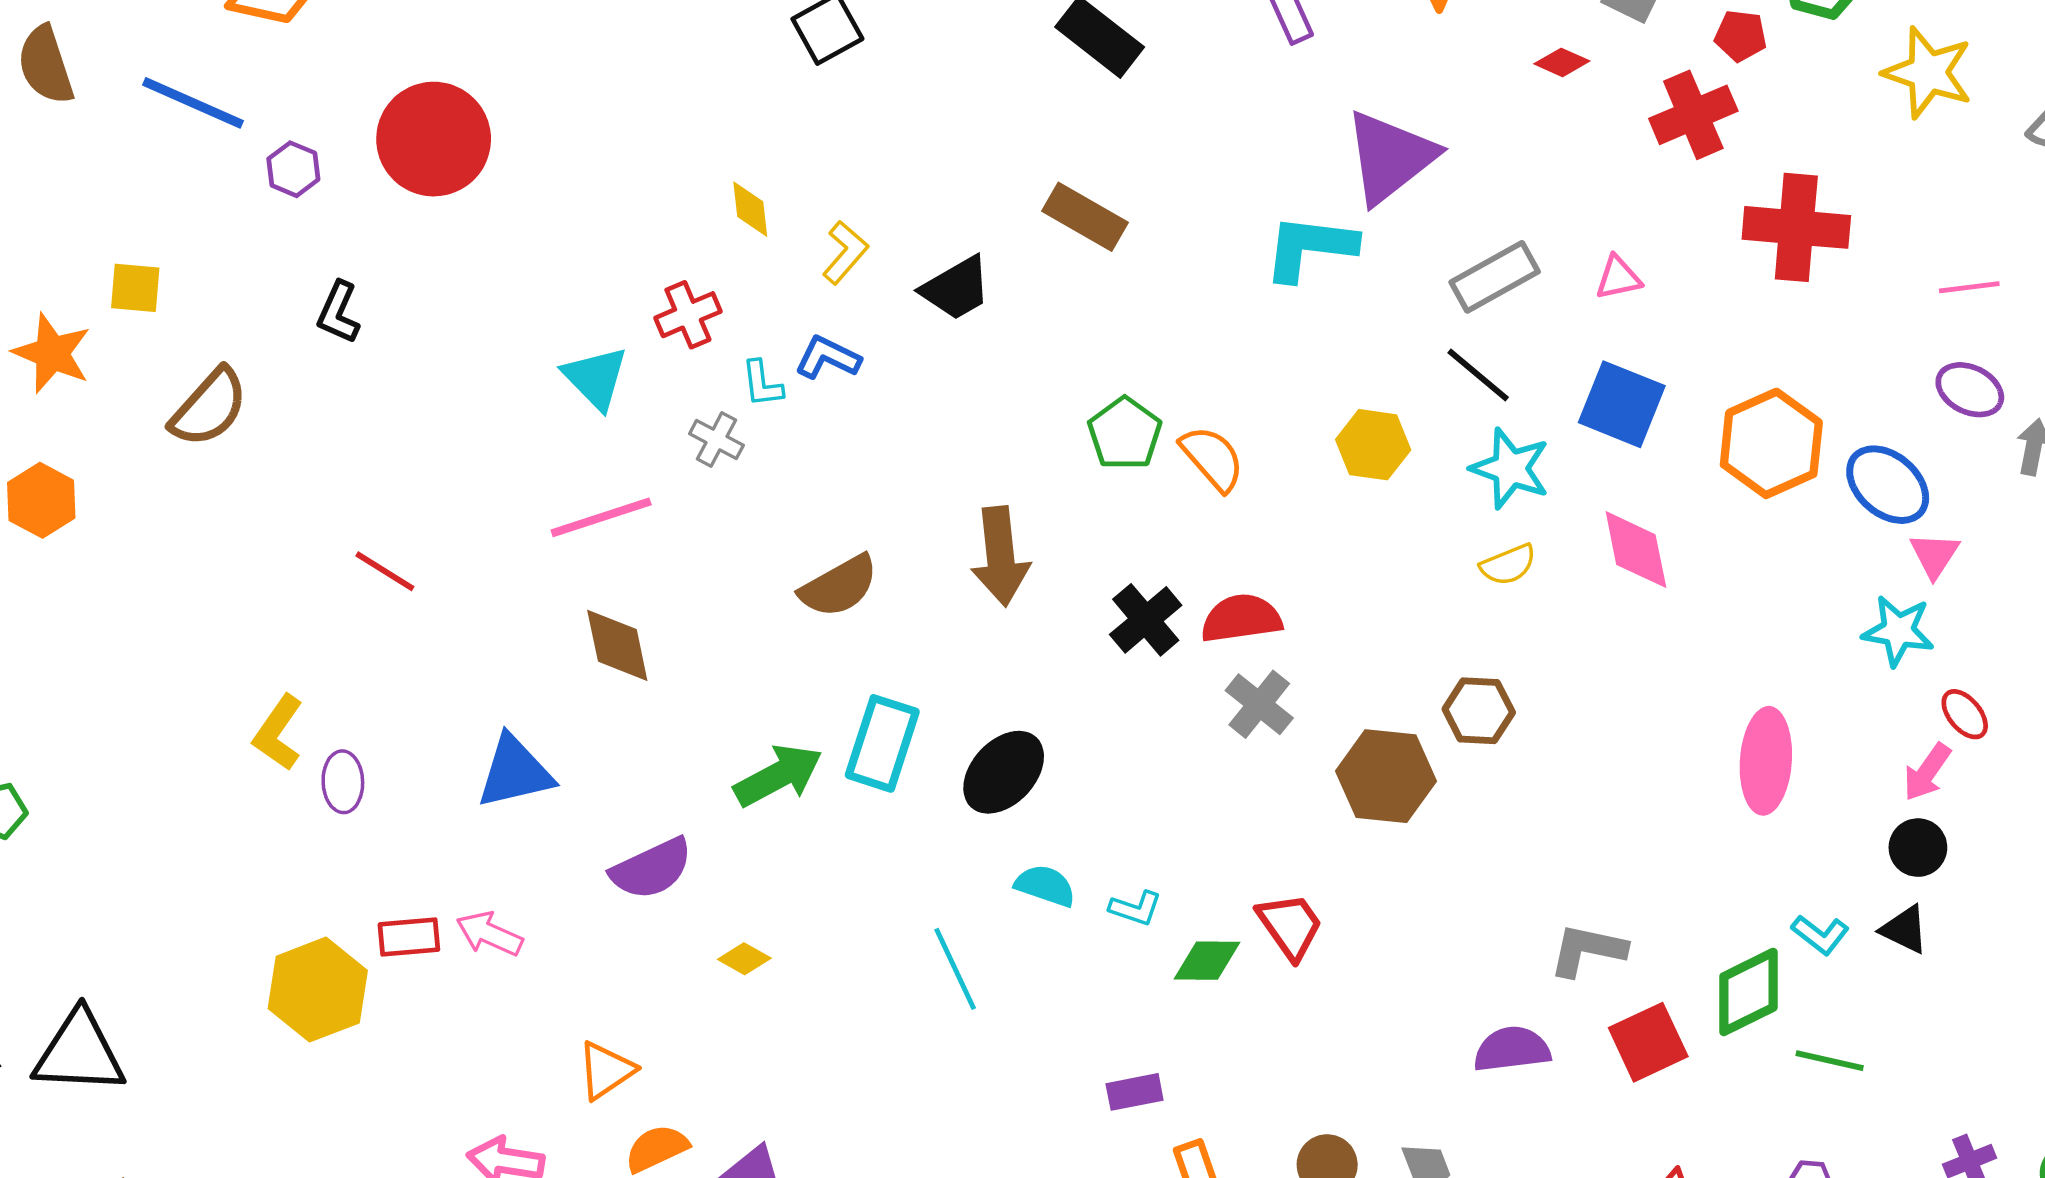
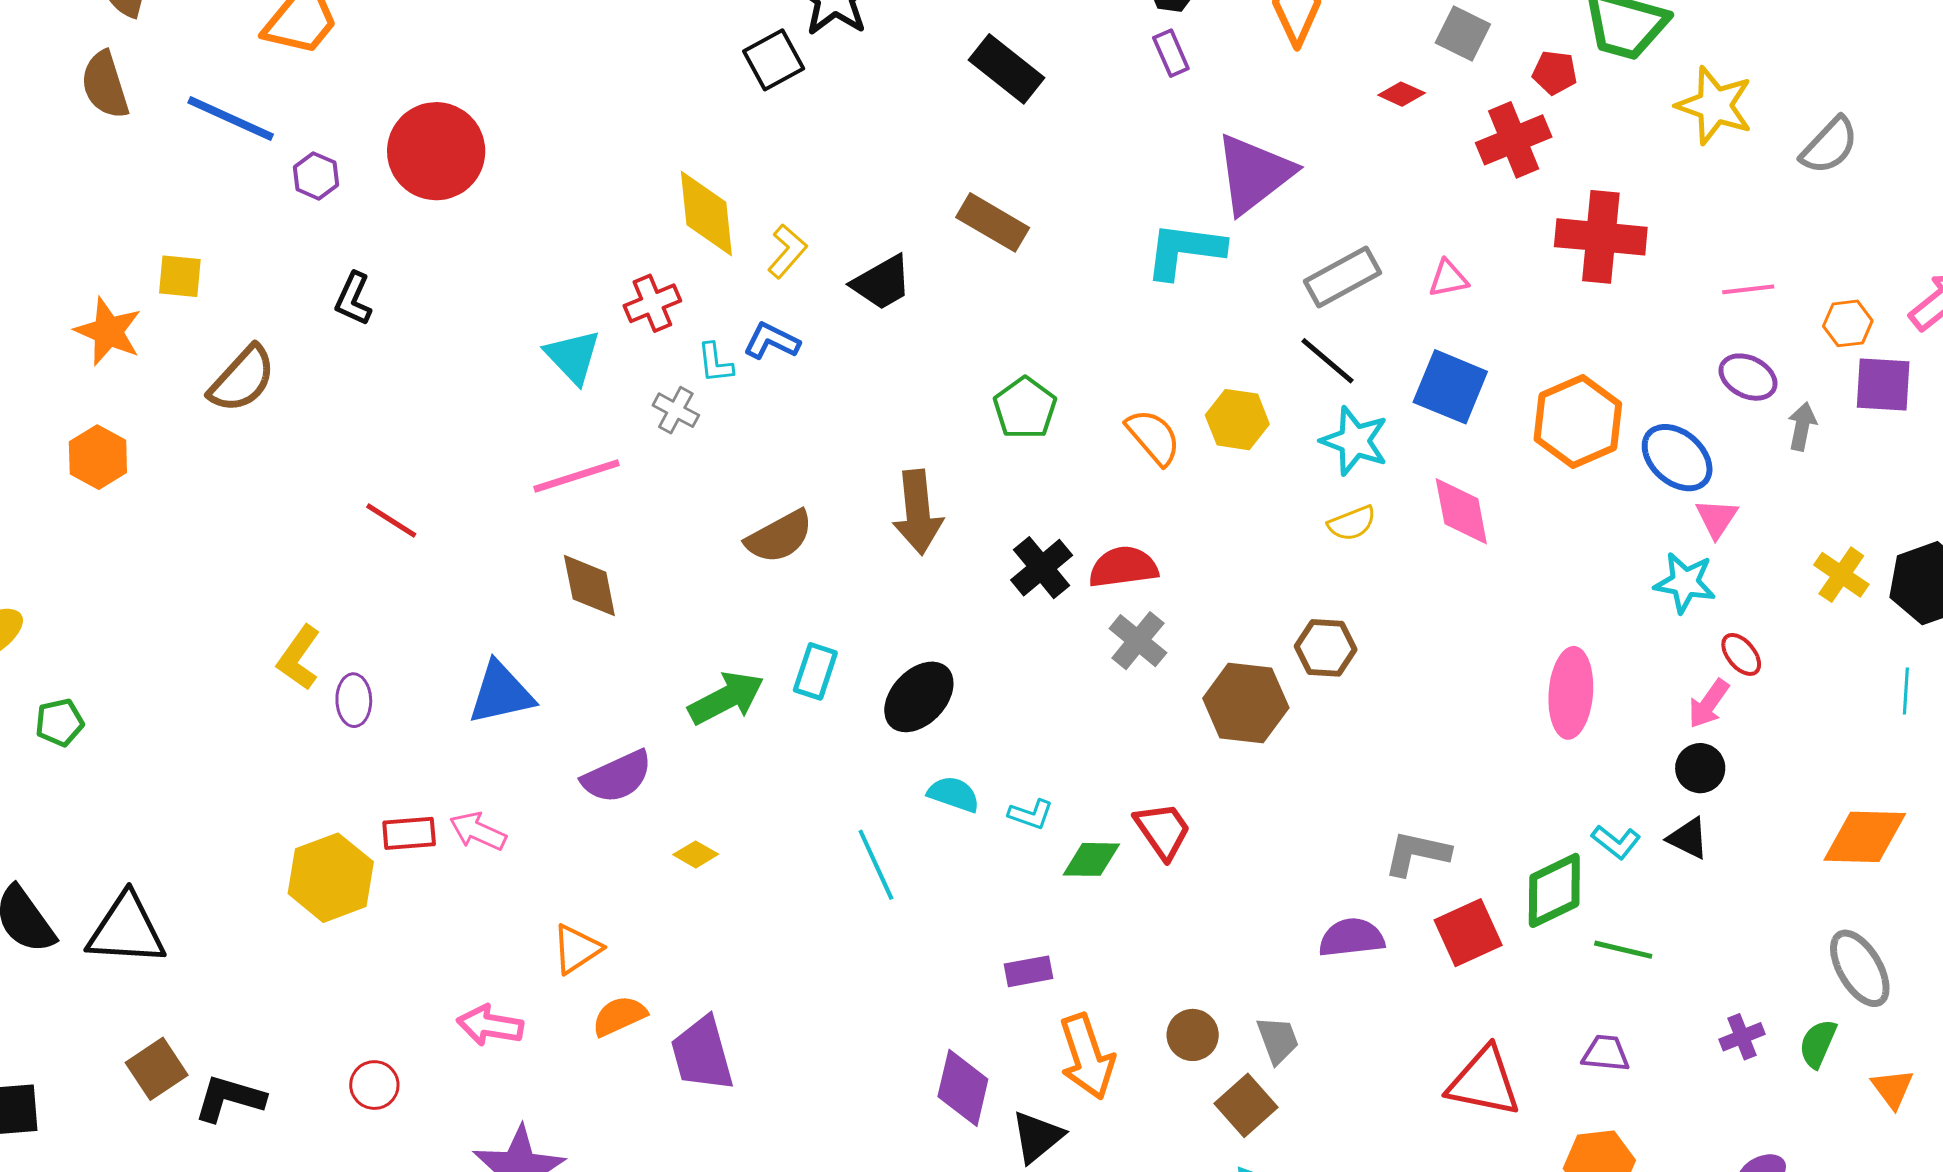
yellow diamond: (750, 209) -> (706, 214), size x1.8
orange semicircle: (1212, 458) -> (1153, 437), moved
cyan rectangle: (882, 743) -> (815, 671), size x0.7

